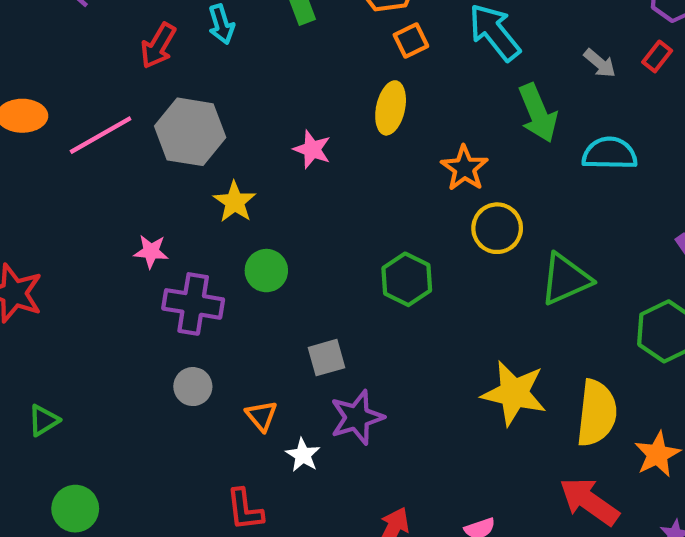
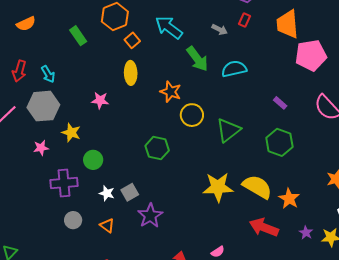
cyan arrow: (221, 24) -> (48, 74), moved
pink star: (151, 252) -> (41, 148), moved
yellow semicircle: (597, 413) -> (257, 187), turned -52
white star: (303, 455) -> (107, 193), moved

